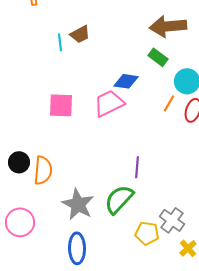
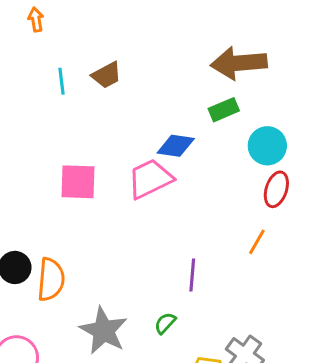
cyan line: (60, 42) -> (61, 81), moved
green rectangle: (158, 57) -> (224, 110), turned -60
orange line: (169, 103) -> (257, 242), moved
green semicircle: (119, 199) -> (165, 323), size x0.5

